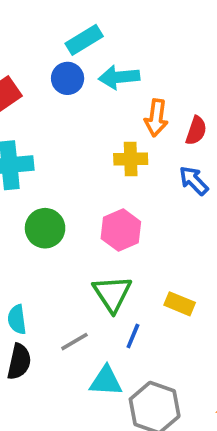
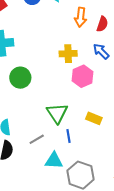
yellow cross: (131, 159) -> (68, 54), moved
pink hexagon: (121, 230) -> (83, 76), moved
blue line: (133, 336) -> (68, 136), turned -32

